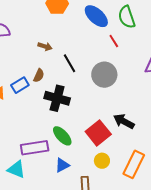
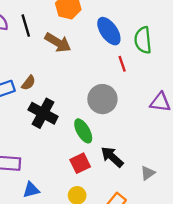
brown arrow: (45, 46) -> (58, 43), moved, size x1.6
black line: (69, 63) -> (26, 26), moved
red square: (98, 133) -> (80, 163), size x0.7
green ellipse: (62, 136) -> (83, 131), moved

